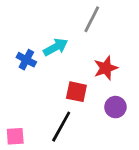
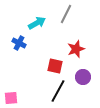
cyan arrow: (56, 47) -> (37, 23), moved
black line: (61, 127) -> (58, 91), moved

